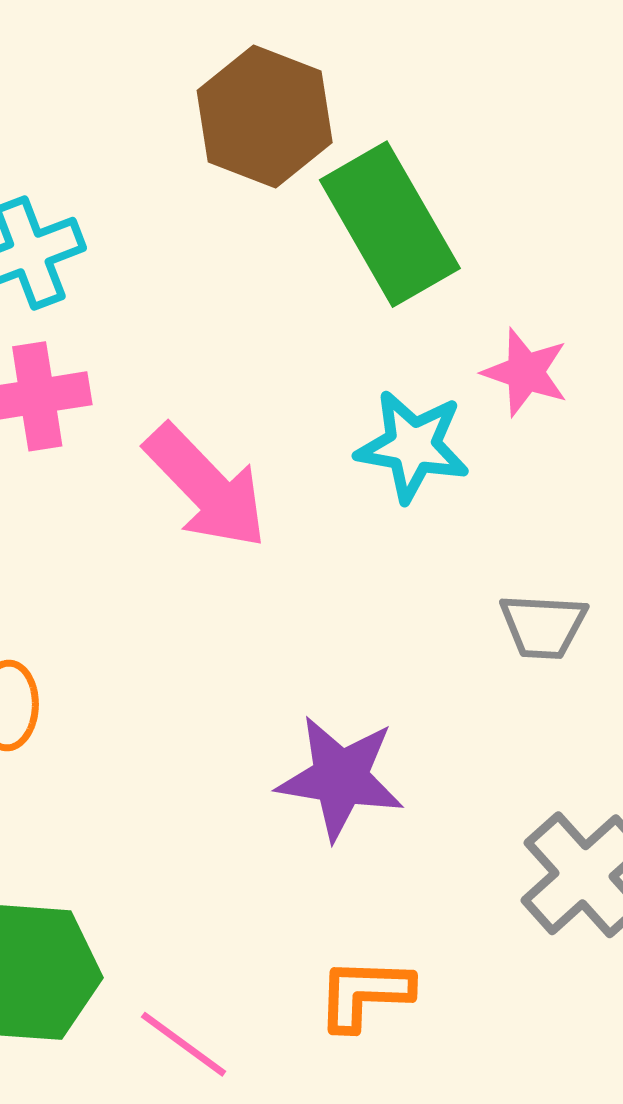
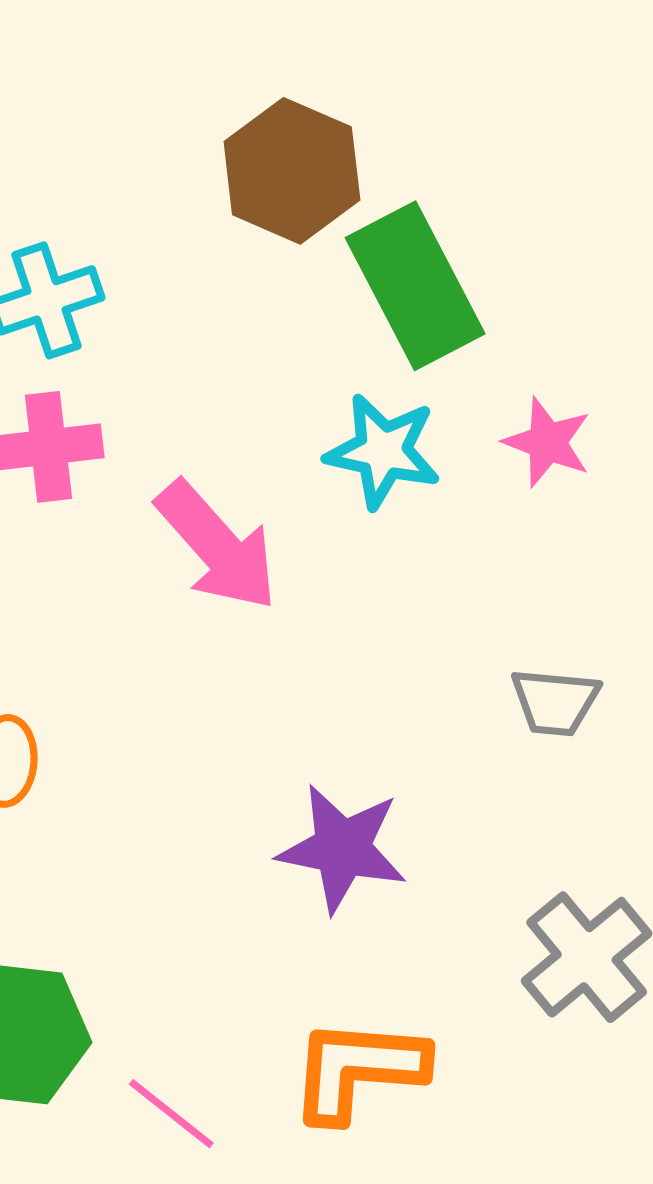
cyan star: (413, 446) -> (383, 451), moved
orange L-shape: (365, 994) -> (358, 1070), size x1.4

